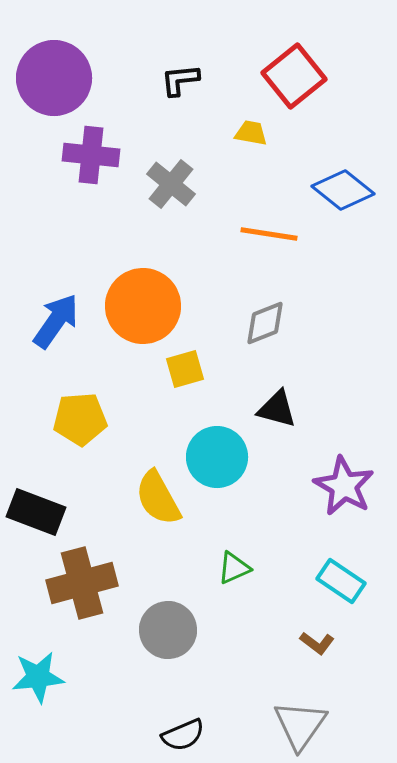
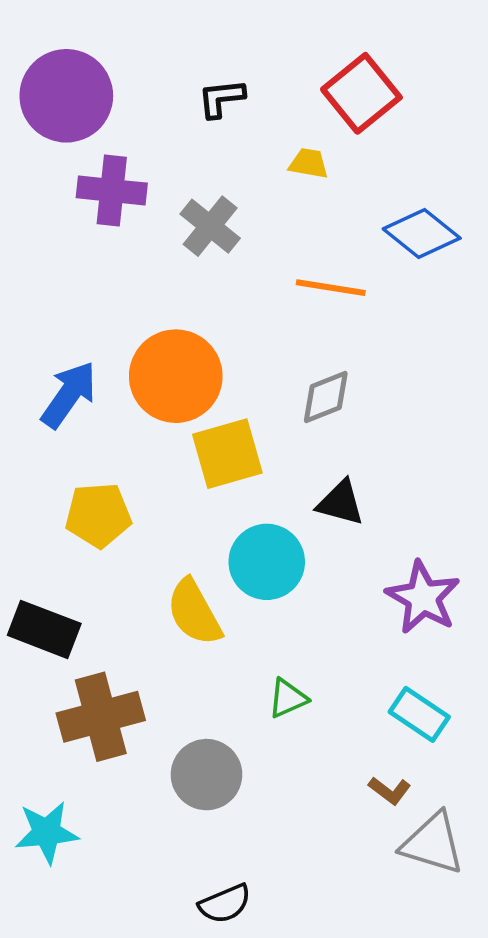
yellow square: (185, 369) -> (227, 454), size x1.5
gray triangle: (300, 725) -> (433, 843), moved, turned -48

